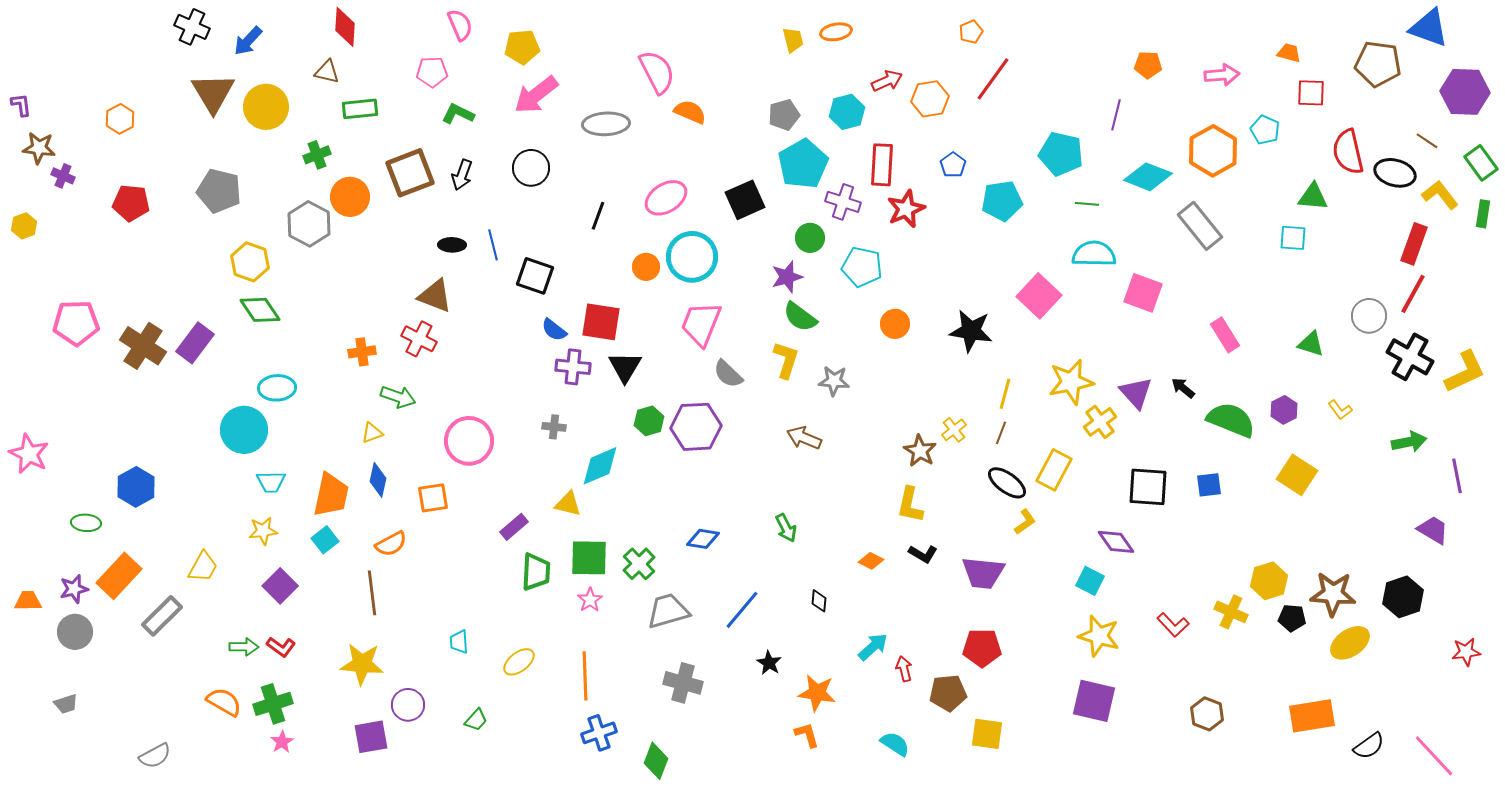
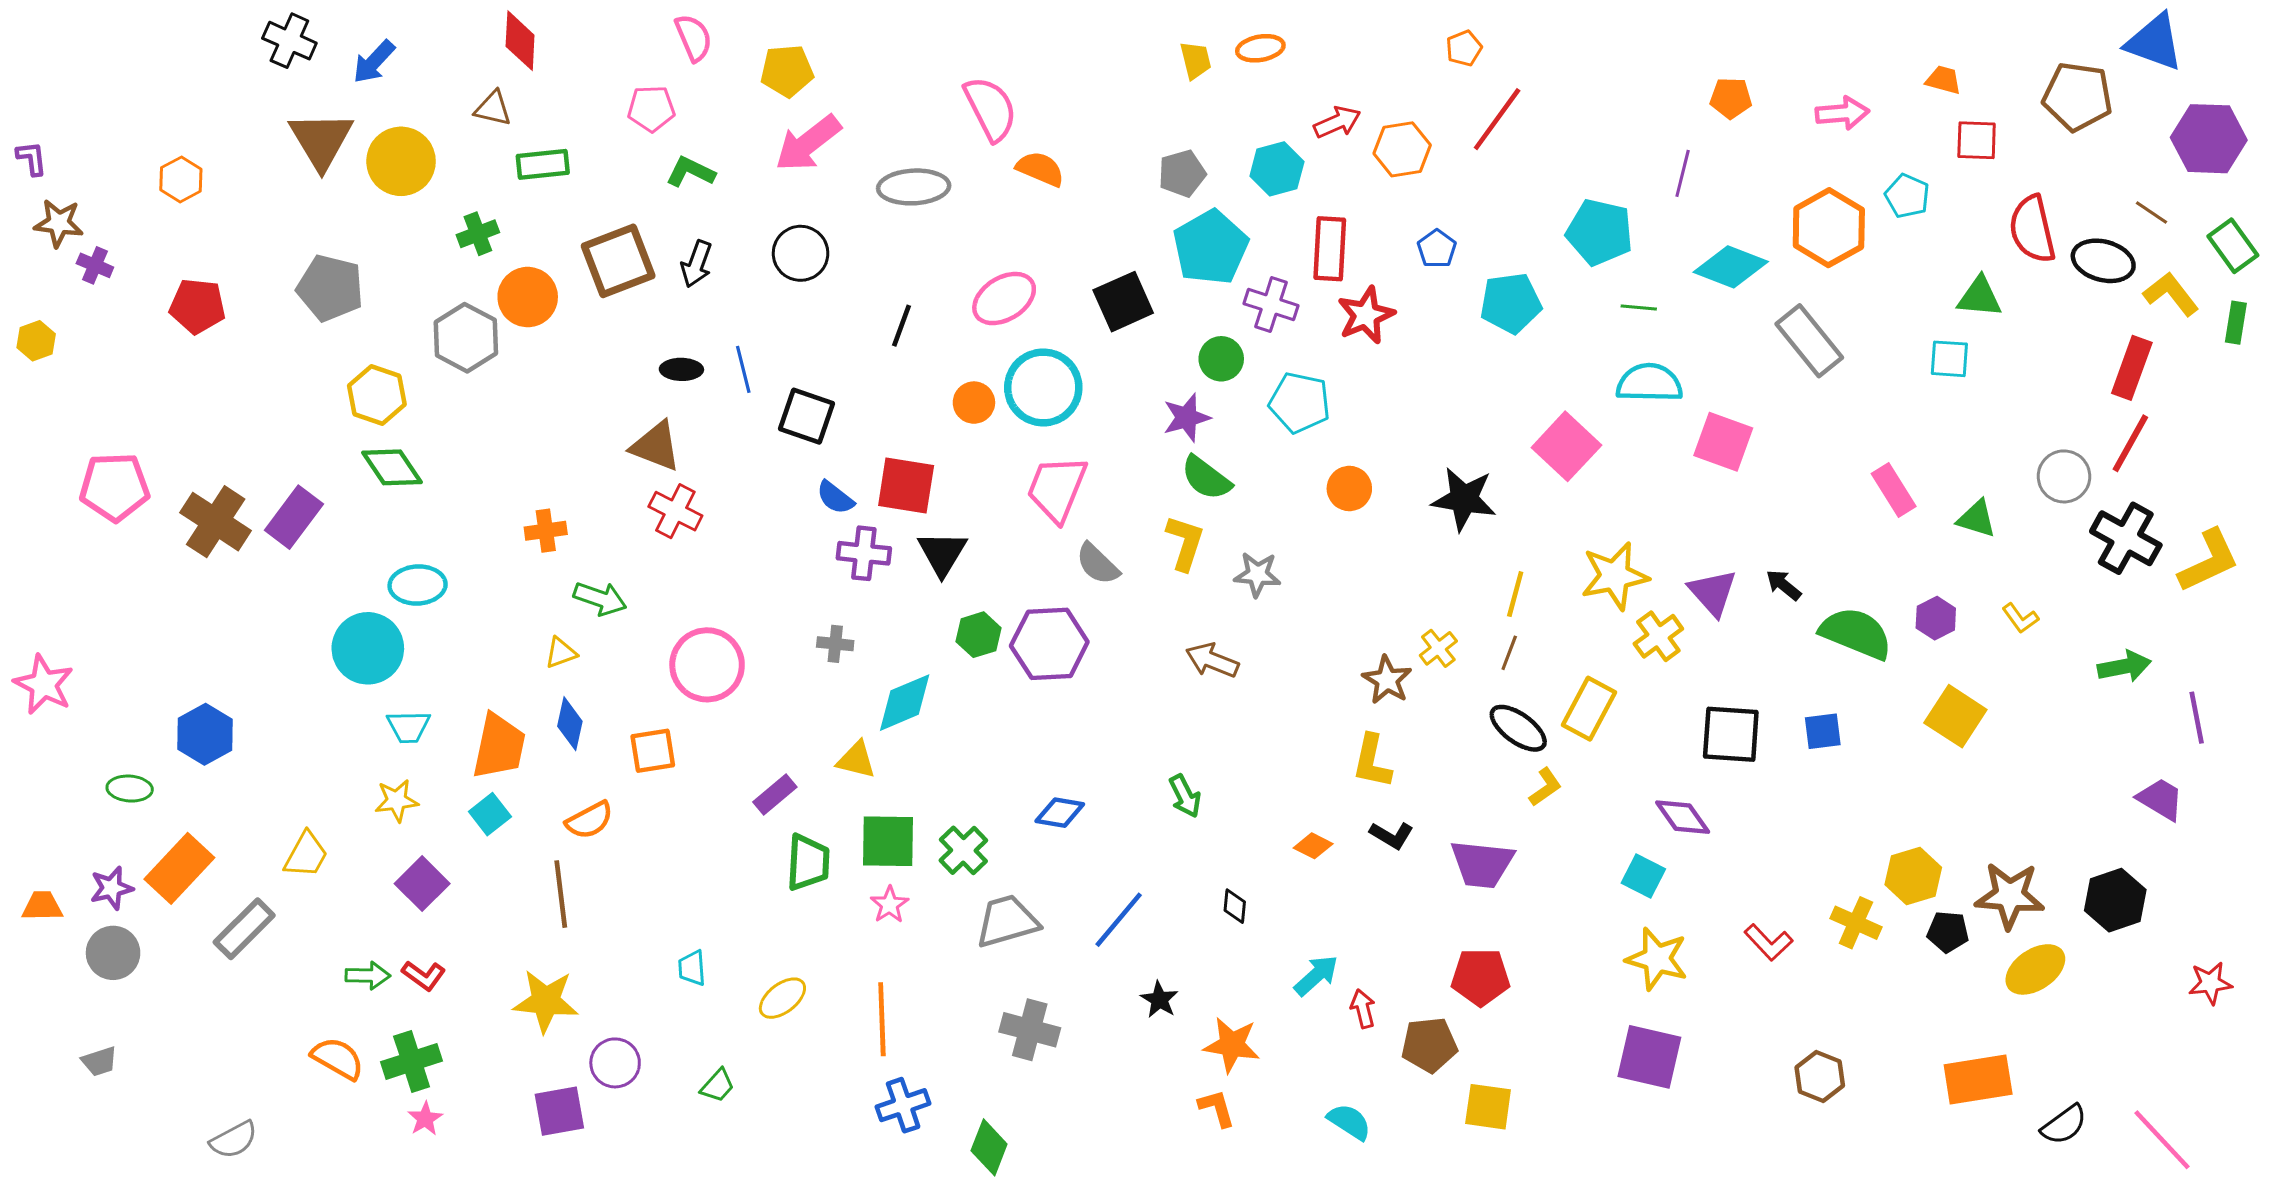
pink rectangle: (1225, 335) -> (1894, 490), moved
red cross: (419, 339) -> (675, 511), moved

